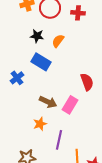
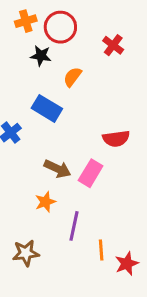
red cross: (78, 13) -> (113, 45), moved, turned 32
black star: (37, 36) -> (41, 56), moved
red semicircle: (87, 82) -> (116, 139), turned 102

